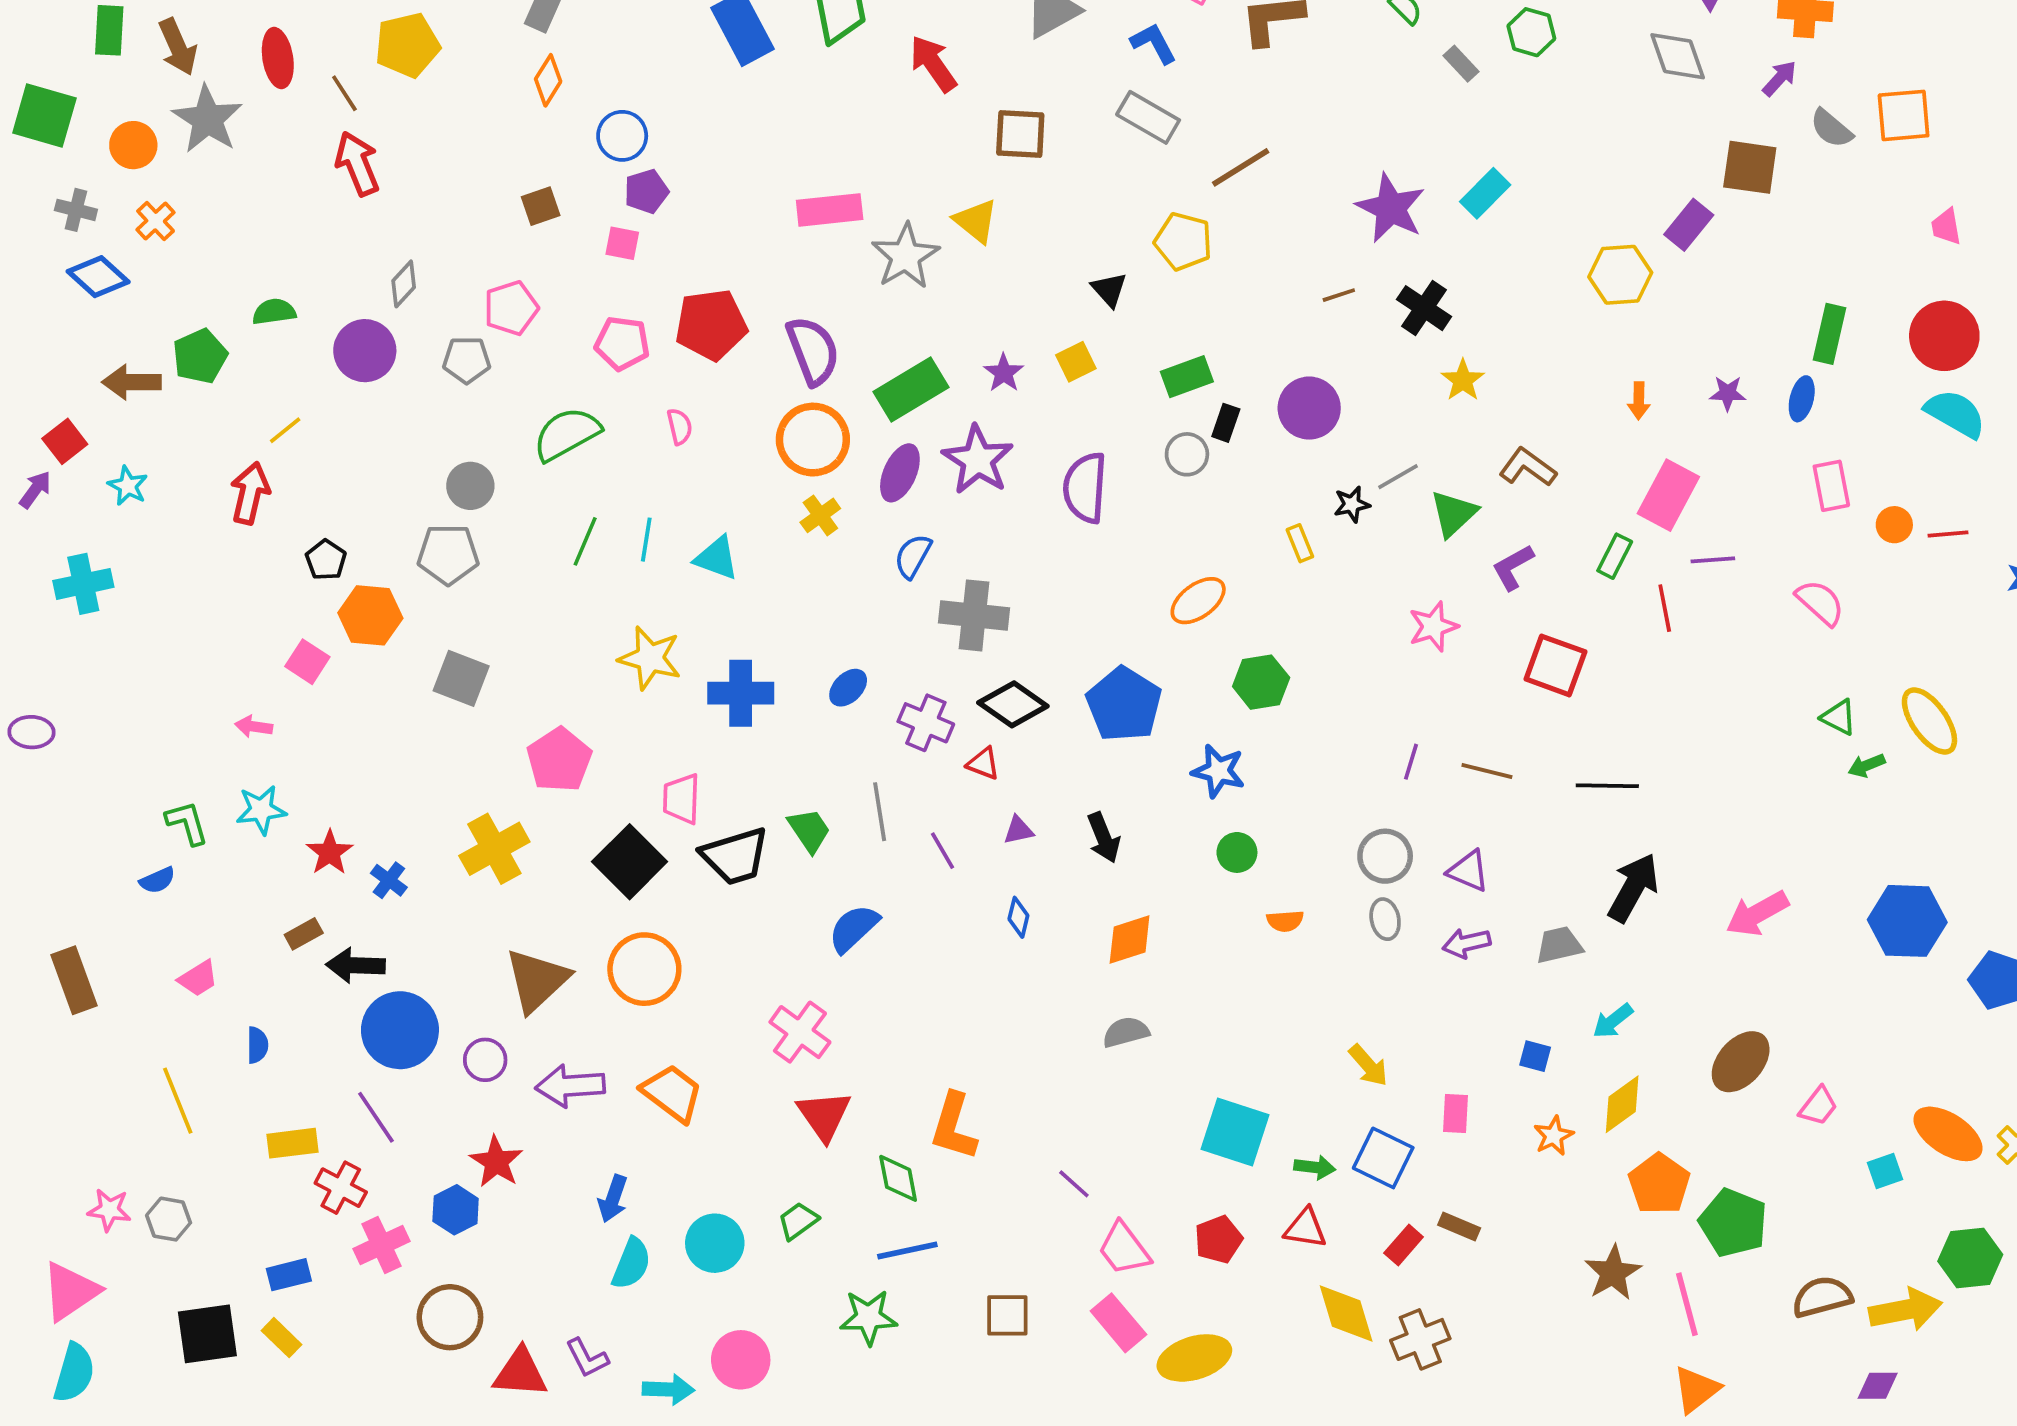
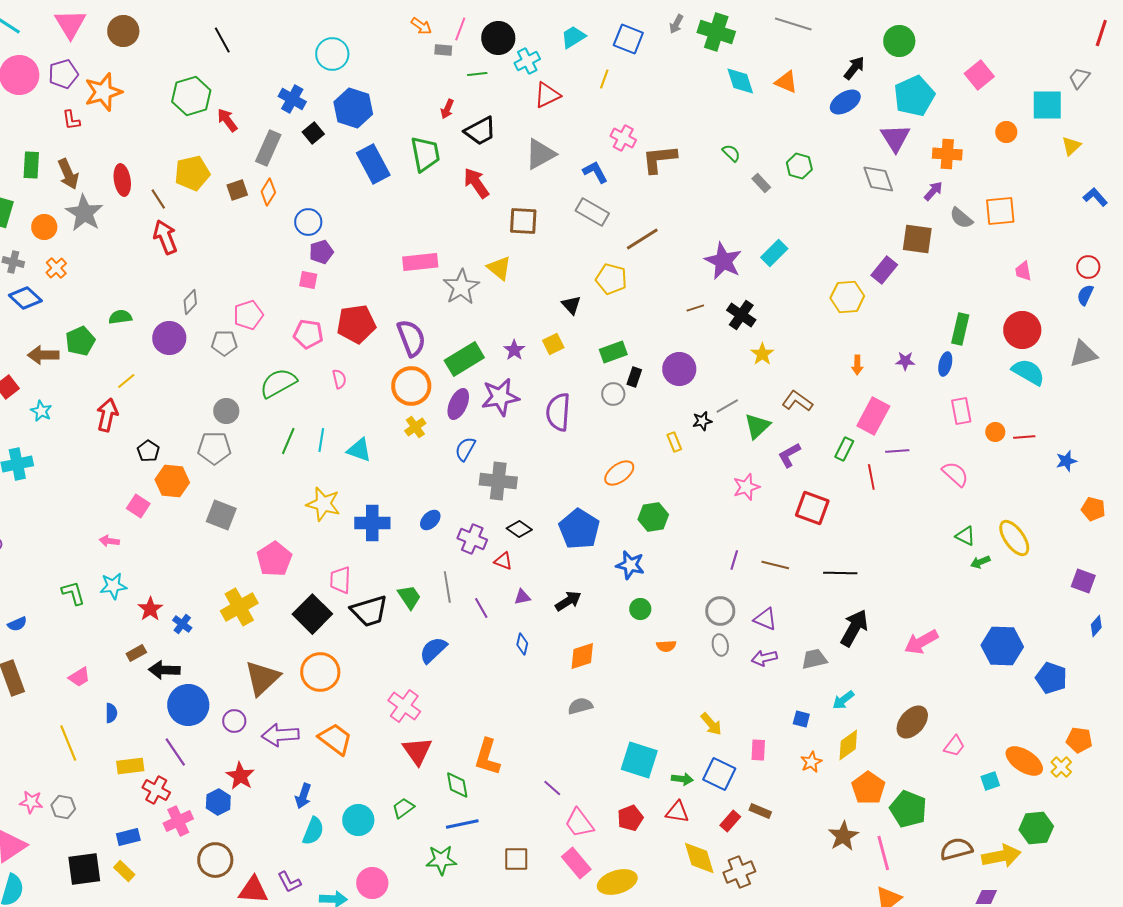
brown square: (541, 206) -> (237, 190), moved
purple star: (978, 460) -> (500, 397), turned 30
black diamond: (1013, 704) -> (519, 529), size x0.7
black arrow: (1104, 838) -> (568, 601), turned -100
blue semicircle: (157, 880) -> (17, 624), moved

